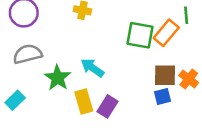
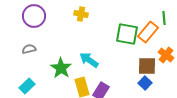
gray semicircle: (28, 54) -> (29, 49), moved, size x0.6
orange cross: (189, 79) -> (166, 55), moved
blue square: (162, 96) -> (145, 83), turned -32

